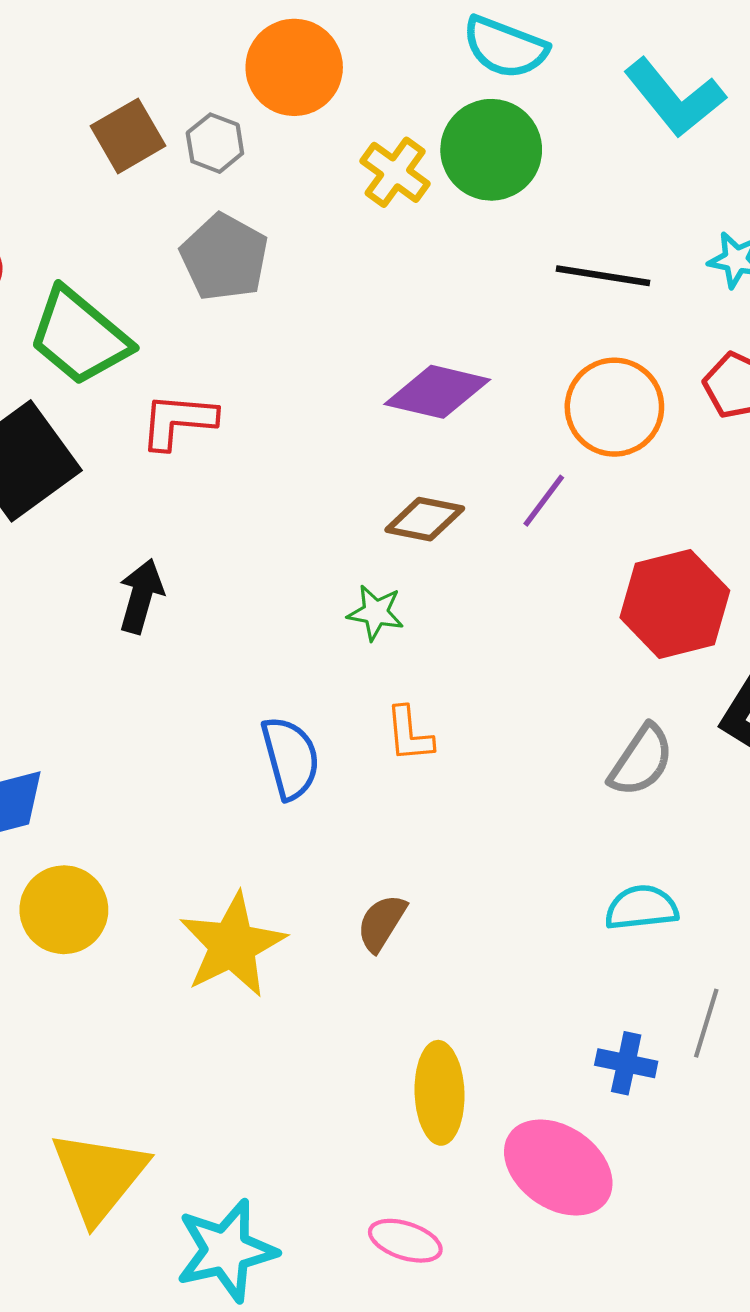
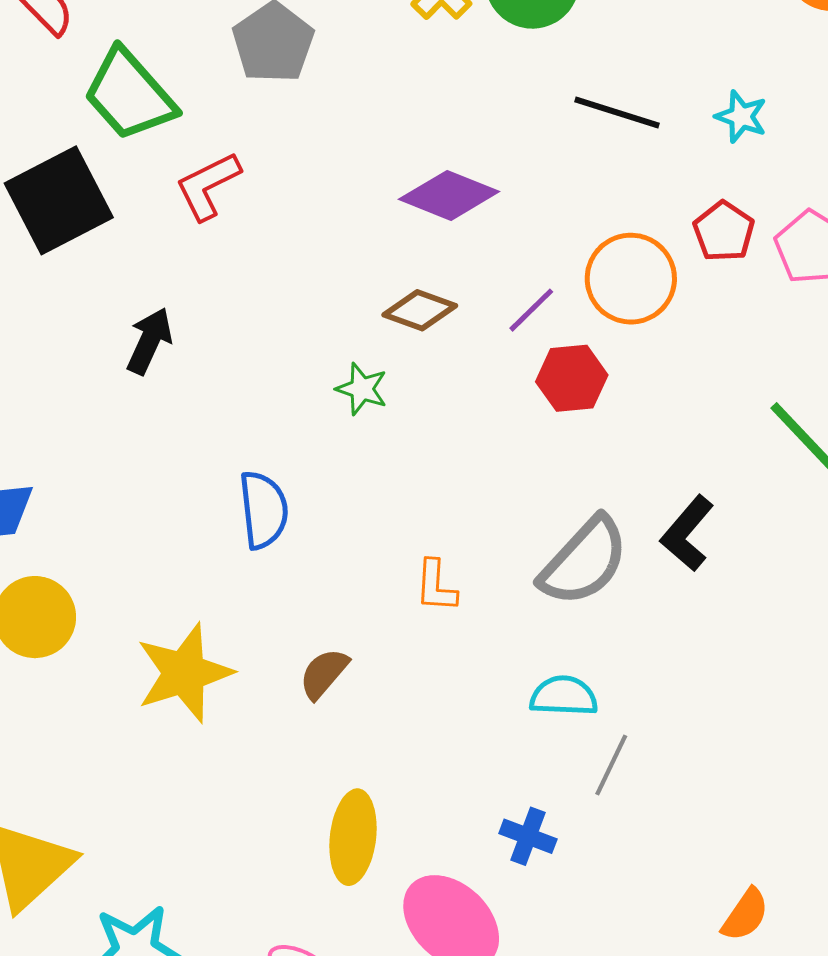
orange circle: (614, 407) -> (631, 279), moved
red L-shape: (178, 421) -> (208, 186), turned -40
red hexagon: (675, 604) -> (572, 378), moved, size x0.7
orange L-shape: (409, 734) -> (436, 586), moved
gray semicircle: (641, 761) -> (584, 561), size x1.4
gray line: (706, 1023) -> (611, 765), moved

